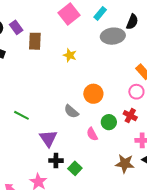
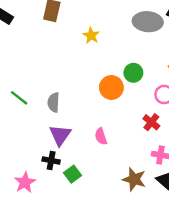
gray semicircle: (71, 111) -> (54, 102), moved, turned 42
green circle: (109, 122) -> (133, 73), moved
purple triangle: (48, 138) -> (60, 135), moved

